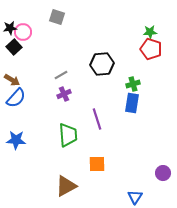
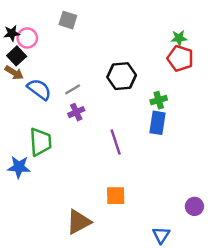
brown arrow: (12, 80) -> (14, 73), moved
blue semicircle: (16, 98) -> (39, 89), moved, turned -95
green trapezoid: (68, 135) -> (40, 142), moved

